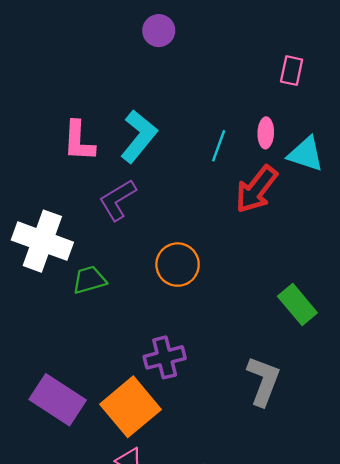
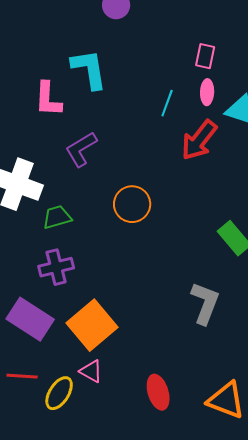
pink rectangle: (292, 71) -> (205, 56), moved
cyan L-shape: (139, 136) -> (89, 69), moved, turned -48
purple cross: (165, 357) -> (56, 267), moved

